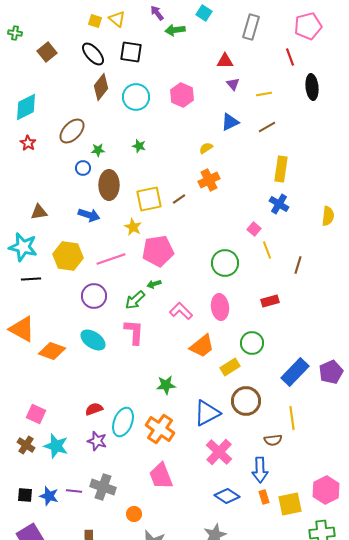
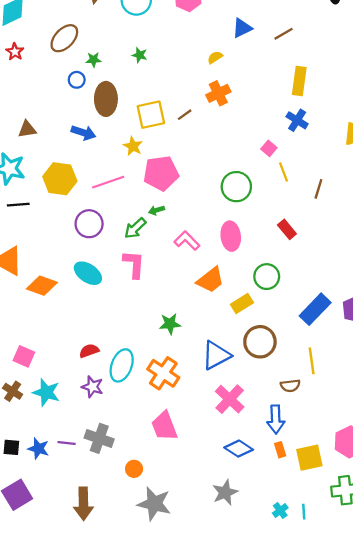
red rectangle: (270, 301) -> (287, 229), turned 66

